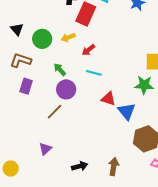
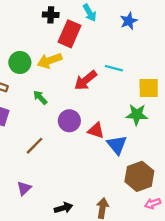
yellow arrow: (68, 37) -> (50, 61), size x1.5
red arrow: (88, 50) -> (86, 80), moved, size x1.5
cyan line: (94, 73) -> (114, 68), moved
purple circle: (66, 89) -> (69, 121), moved

